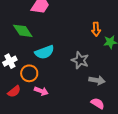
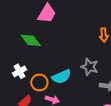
cyan semicircle: (45, 52) -> (61, 77), moved

